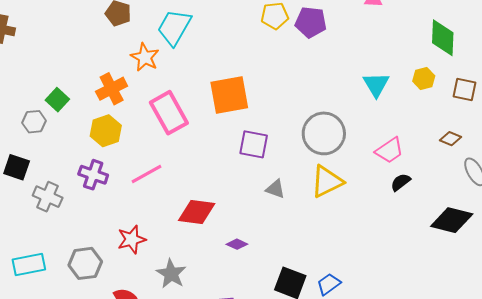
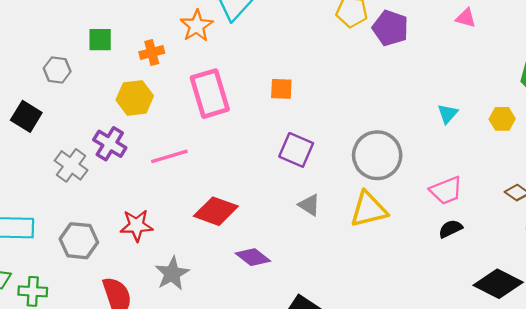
cyan triangle: (376, 85) -> (448, 114), size x0.7
orange cross: (112, 89) -> (152, 53), size x0.7
orange square: (229, 95) -> (281, 89), size x0.5
green square: (57, 100) -> (100, 40), moved, turned 35
gray cross: (48, 197) -> (71, 165), moved
purple diamond: (237, 244) -> (253, 257), size x1.4

